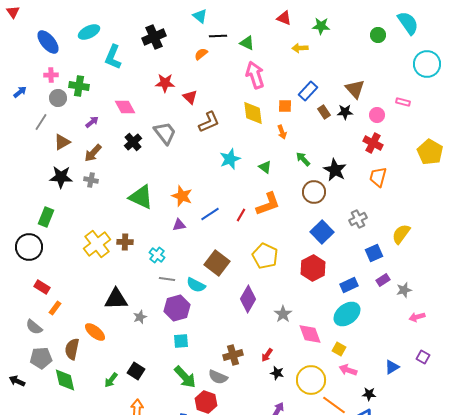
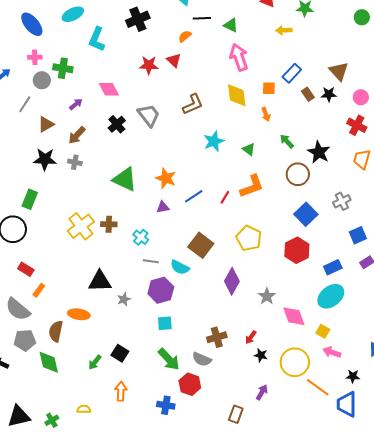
red triangle: (190, 97) -> (174, 60), moved
gray semicircle: (34, 327) -> (18, 309), size x1.5
orange ellipse: (95, 332) -> (79, 314), turned -30

